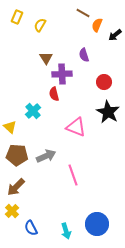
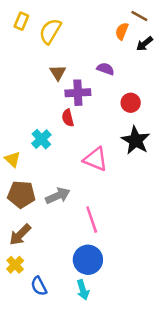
brown line: (83, 13) -> (139, 16), moved
yellow semicircle: (40, 25) -> (50, 31), size x1.5
purple semicircle: (84, 55) -> (106, 69), turned 128
blue circle: (97, 224) -> (88, 260), moved

